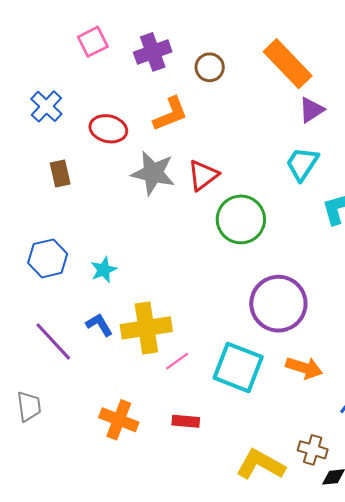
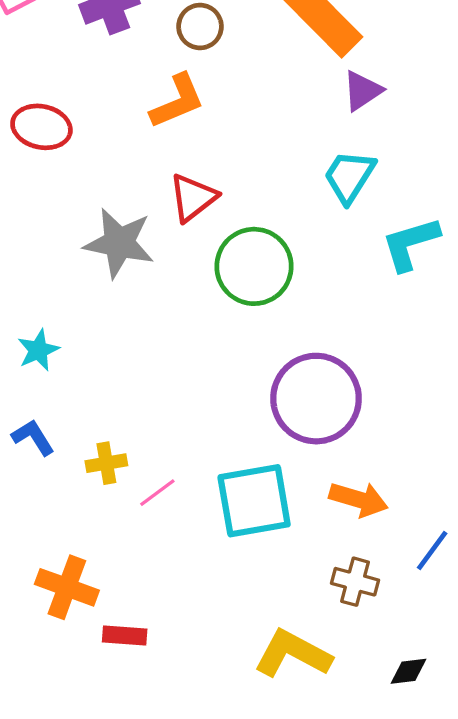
orange L-shape: (170, 114) -> (177, 101), moved
gray star: (153, 173) -> (119, 243), moved
yellow cross: (146, 328) -> (106, 463), moved, size x0.5
cyan square: (238, 367) -> (254, 501), turned -30
red rectangle: (186, 421) -> (125, 636), moved
brown cross: (313, 450) -> (355, 582), moved

